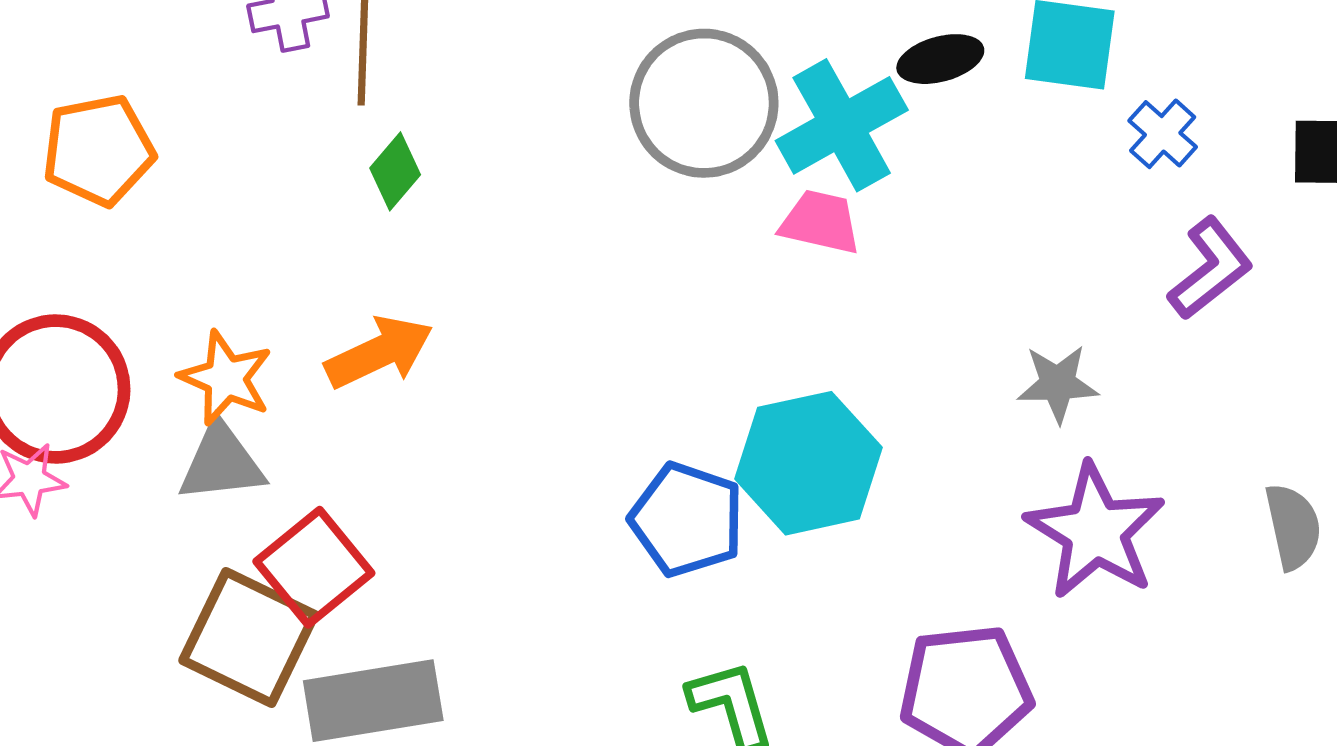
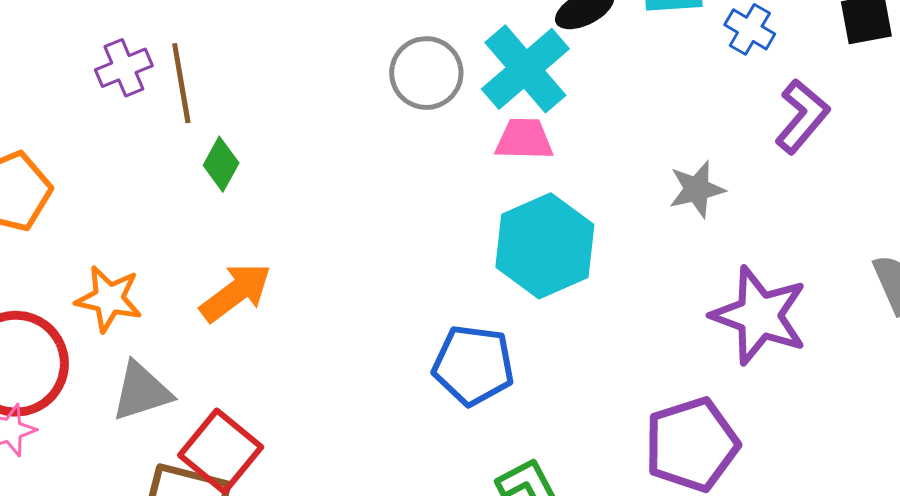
gray circle: (704, 103) -> (426, 73), size x0.7
orange star: (226, 378) -> (109, 299), moved
gray star: (1058, 384) -> (697, 189), moved
cyan hexagon: (808, 463) -> (545, 246), moved

